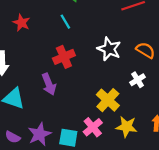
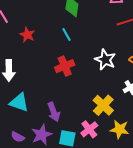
purple arrow: (49, 84) -> (54, 112), moved

